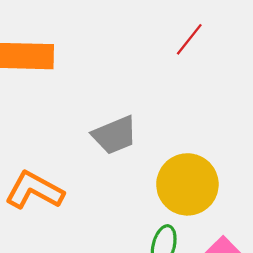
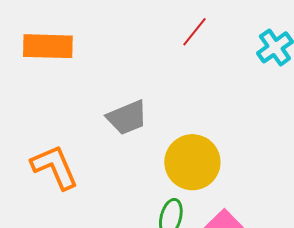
orange L-shape: (34, 190) -> (55, 167), turned 38

